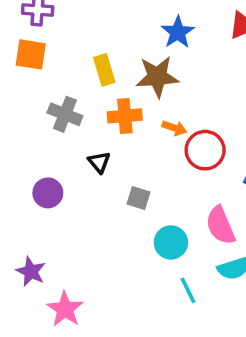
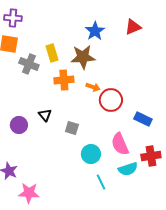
gray cross: (65, 114) -> (29, 64), moved
black triangle: (99, 162) -> (45, 115), moved
pink star: (65, 309) -> (29, 193), turned -30

